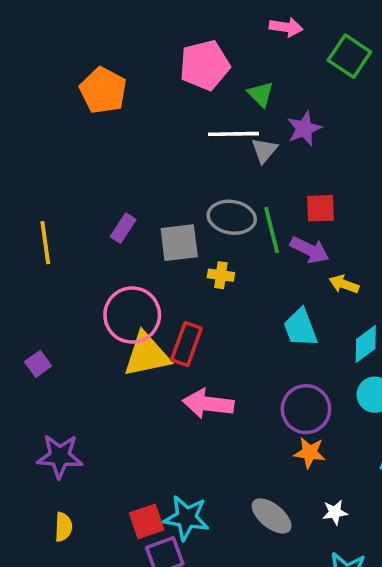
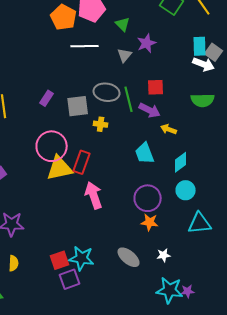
orange pentagon: (103, 91) -> (64, 17), moved
white line: (234, 134) -> (85, 46), moved
pink arrow: (208, 404) -> (94, 195), turned 64

